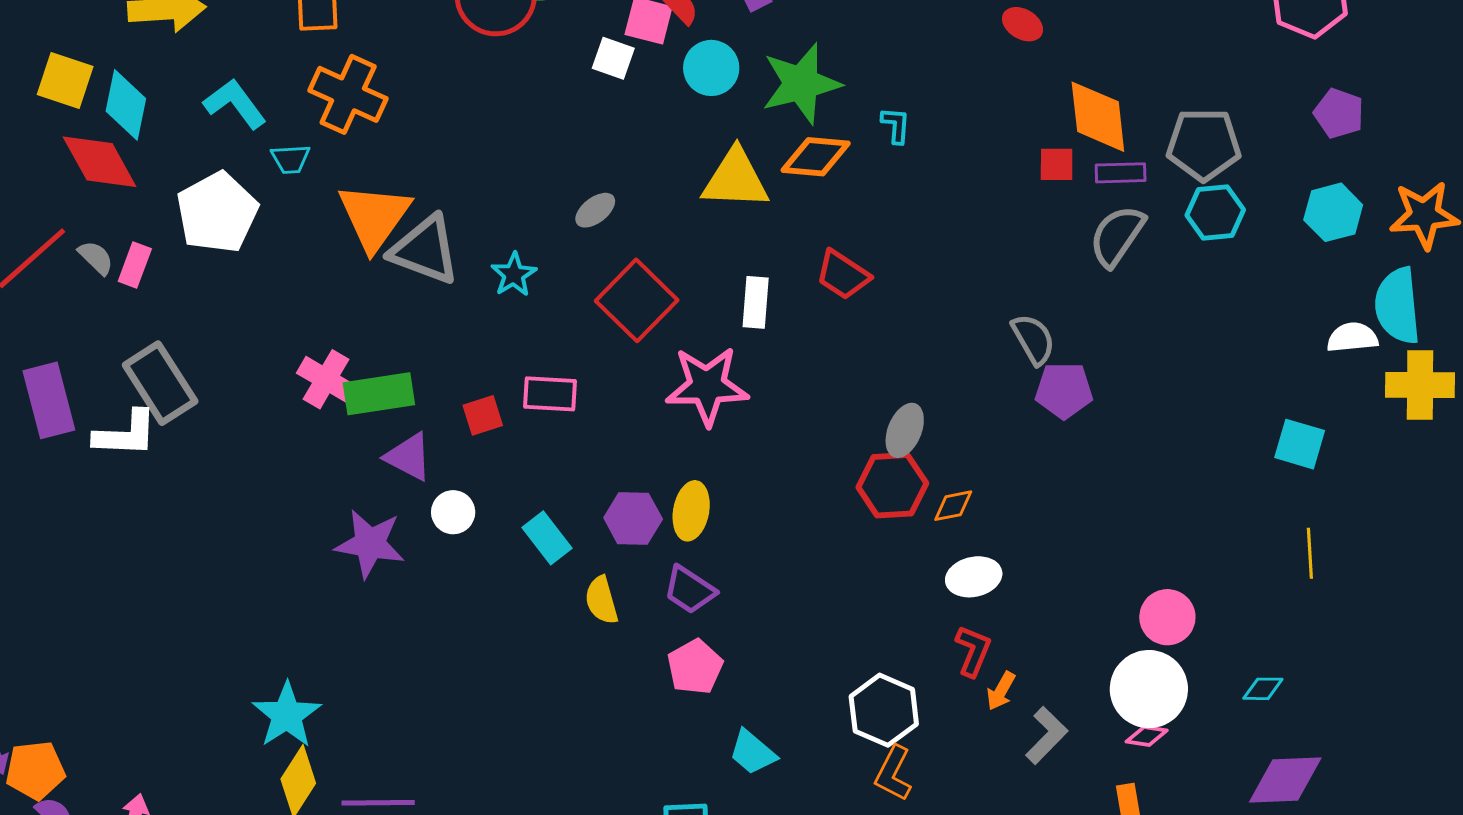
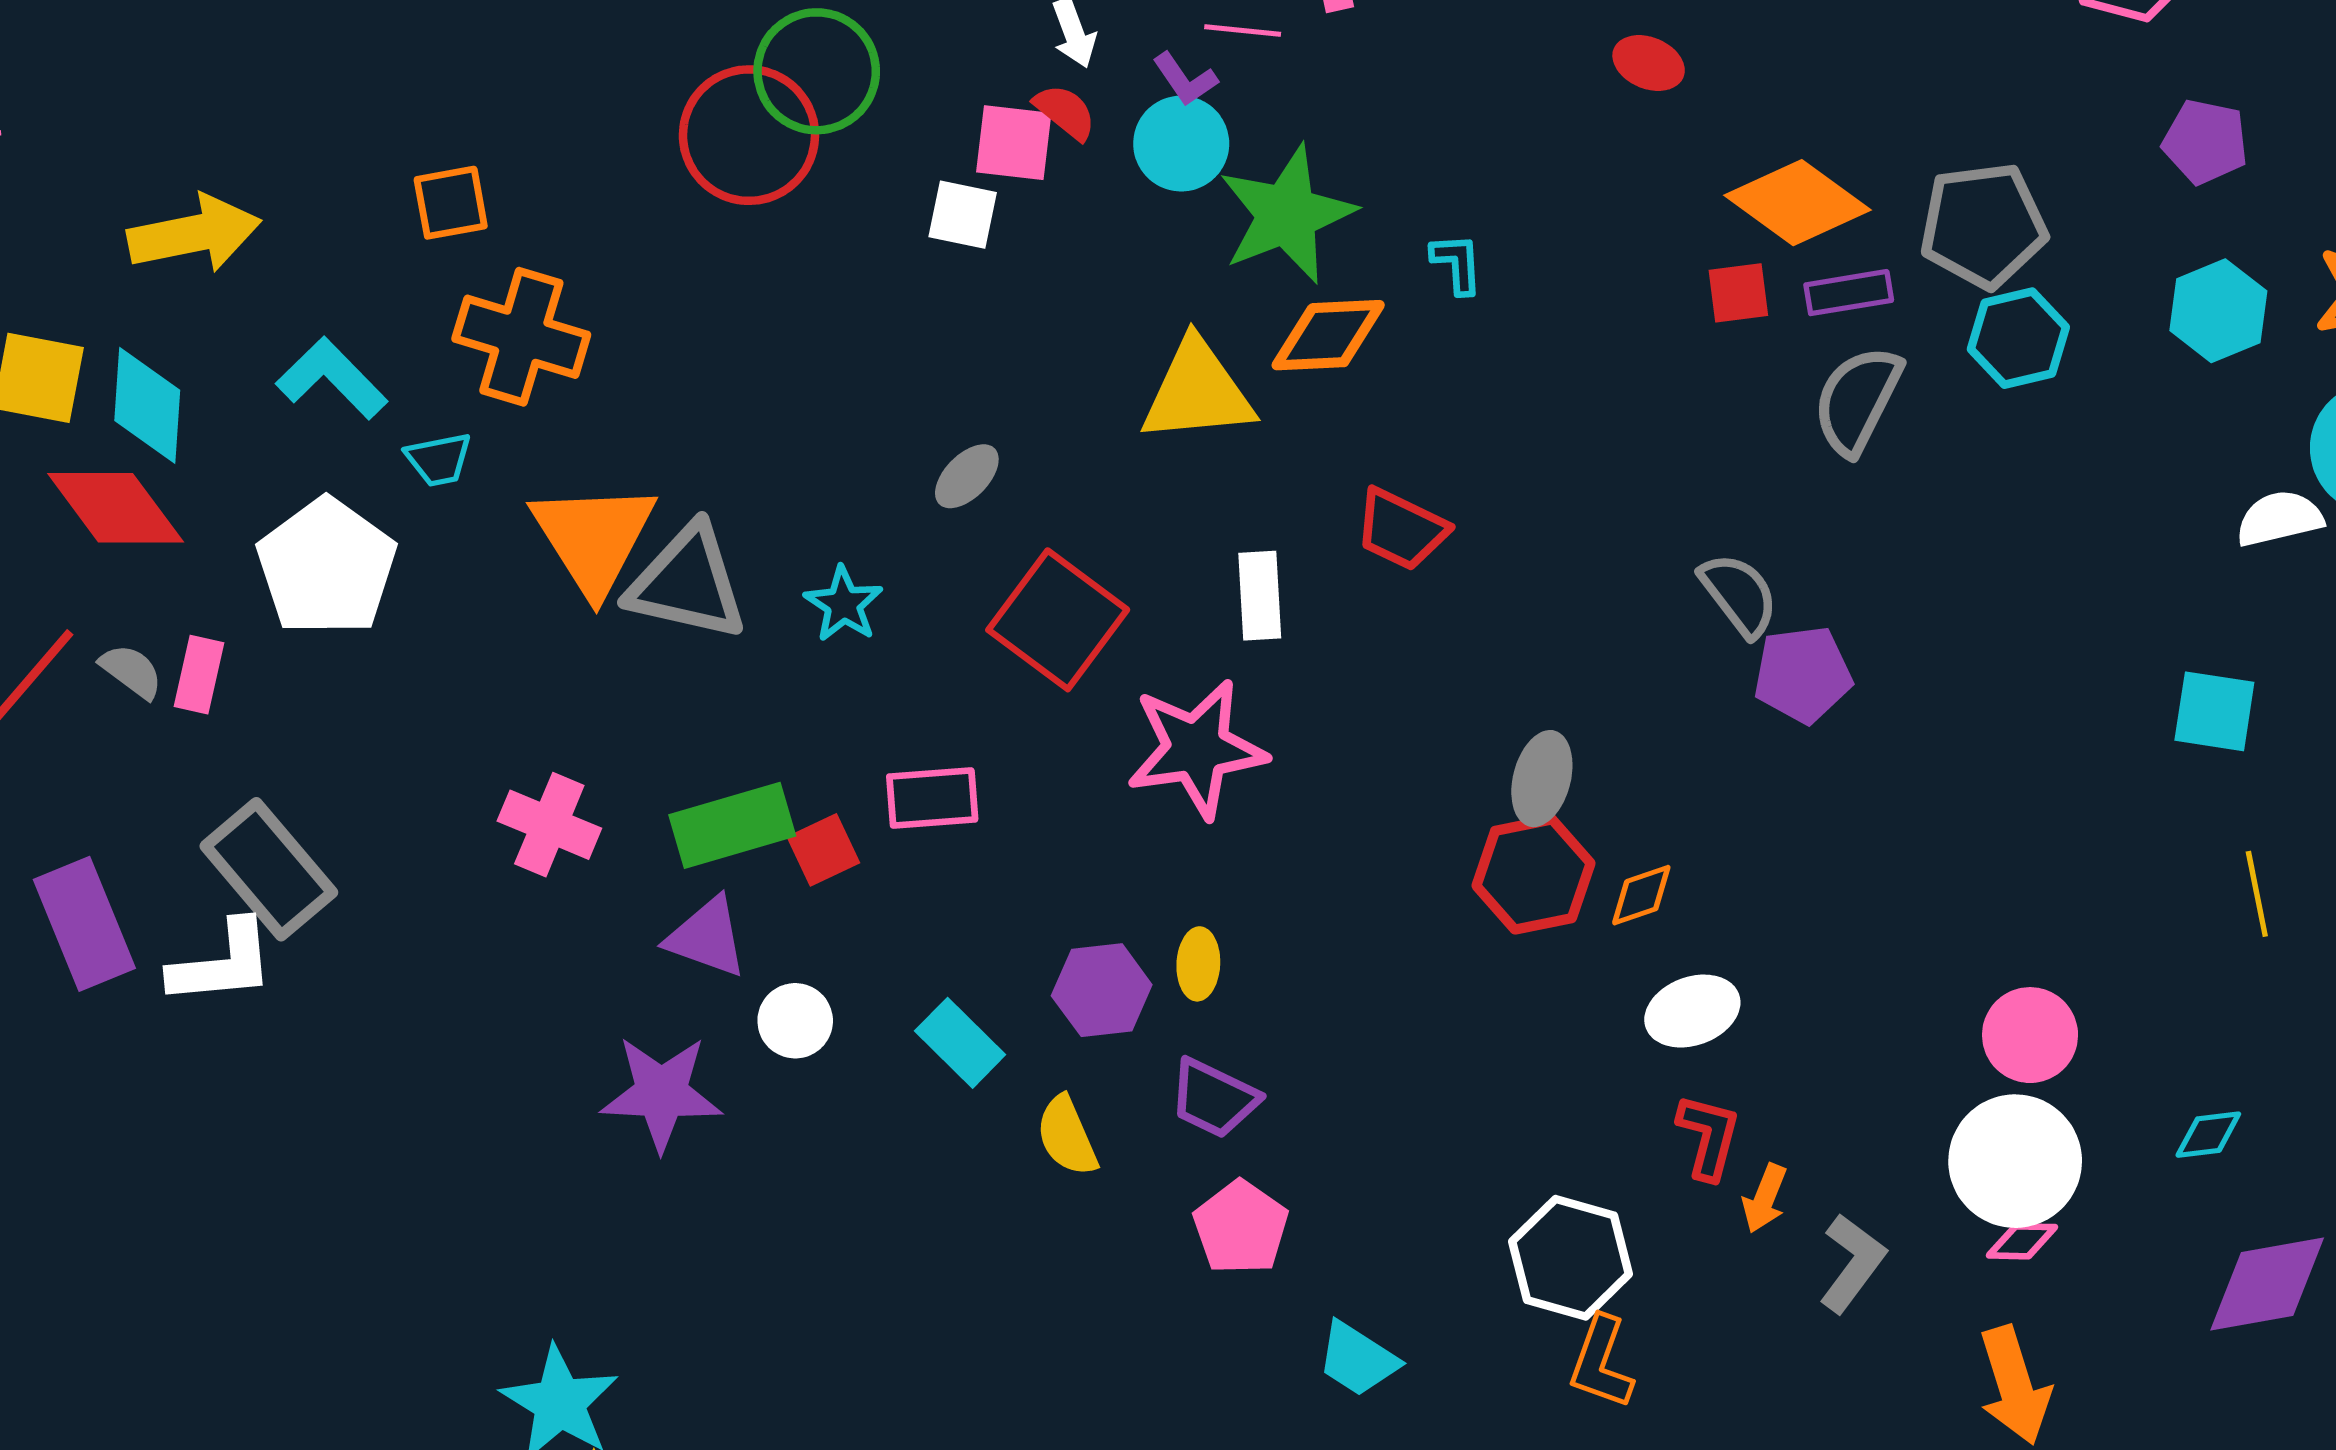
cyan circle: (711, 68) -> (1181, 144), moved
orange diamond: (1098, 117) -> (1797, 203), turned -40
green rectangle: (379, 394) -> (732, 825), moved
yellow ellipse: (691, 511) -> (1198, 964), size x0.7

